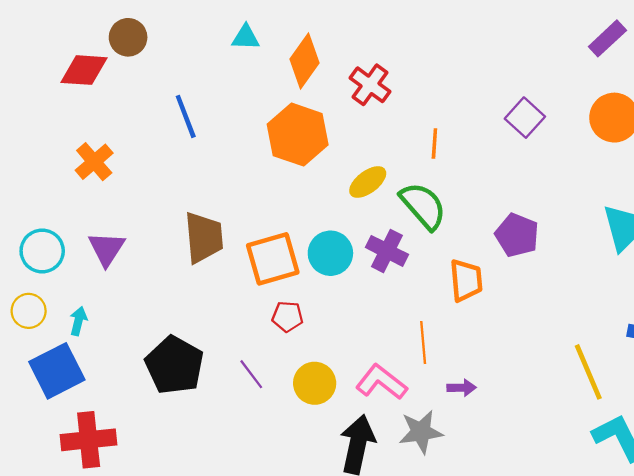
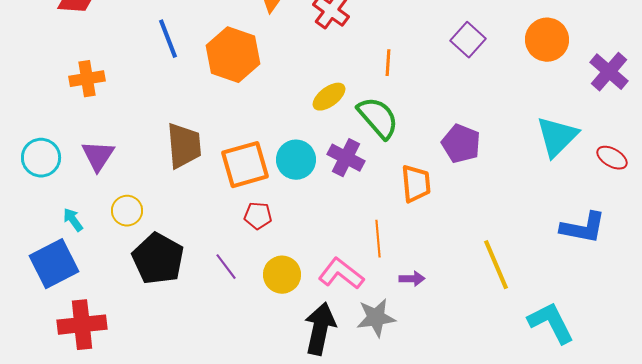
orange hexagon: (298, 135) -> (233, 55), moved
orange cross: (94, 162) -> (87, 79), turned 32
yellow circle: (29, 311) -> (127, 211), moved
cyan arrow: (78, 321) -> (73, 220), turned -50
yellow line: (588, 372) -> (496, 265), moved

